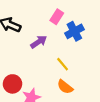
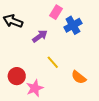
yellow line: (63, 64) -> (53, 62), moved
orange semicircle: (65, 87) -> (79, 77), moved

